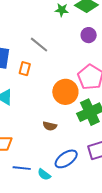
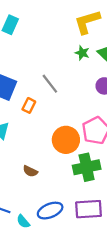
brown semicircle: (50, 126) -> (30, 171), moved

